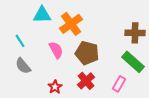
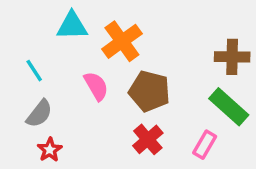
gray semicircle: (23, 66) -> (39, 114), turned -102
red star: (55, 87) -> (50, 150), moved

